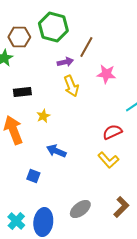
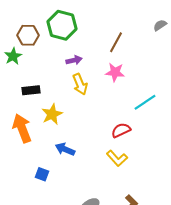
brown line: (86, 47) -> (116, 42), moved
yellow star: (43, 116) -> (52, 114), size x1.5

